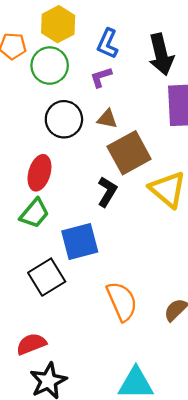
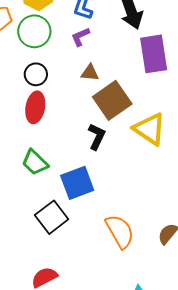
black circle: (64, 119) -> (36, 74), moved, size x0.7
red ellipse: (39, 173) -> (35, 107), moved
green trapezoid: (35, 213) -> (35, 162), turned 100

